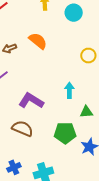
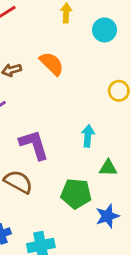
purple L-shape: (31, 101) -> (34, 145), turned 35

